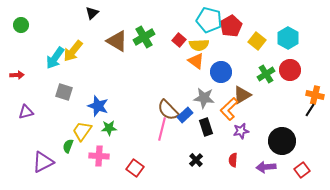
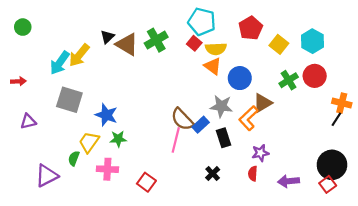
black triangle: (92, 13) -> (107, 37), moved
cyan pentagon: (209, 20) -> (202, 22), moved
gray square: (64, 92) -> (69, 100), size x1.4
purple star: (241, 131) -> (260, 153), moved
black circle: (282, 141) -> (332, 165), moved

